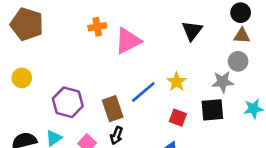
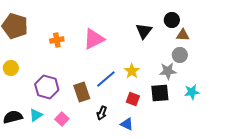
black circle: (241, 13) -> (172, 20), moved
orange cross: (97, 27) -> (57, 40), moved
black arrow: (116, 136) -> (102, 113), moved

